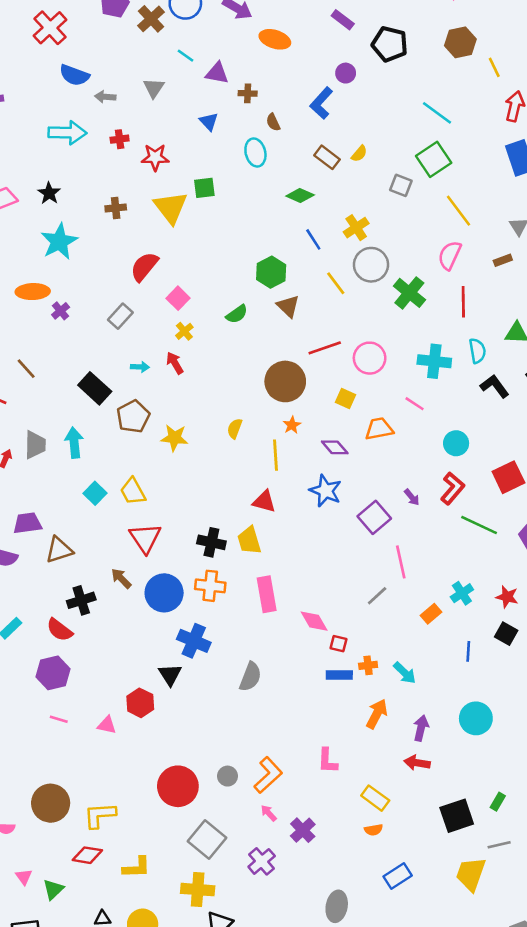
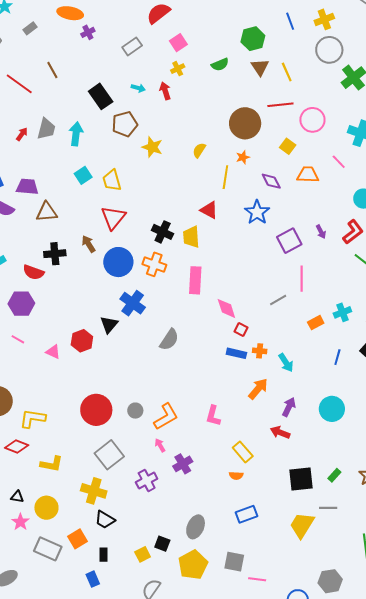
yellow line: (336, 283) -> (287, 72), moved
red semicircle: (60, 630) -> (33, 272), turned -30

